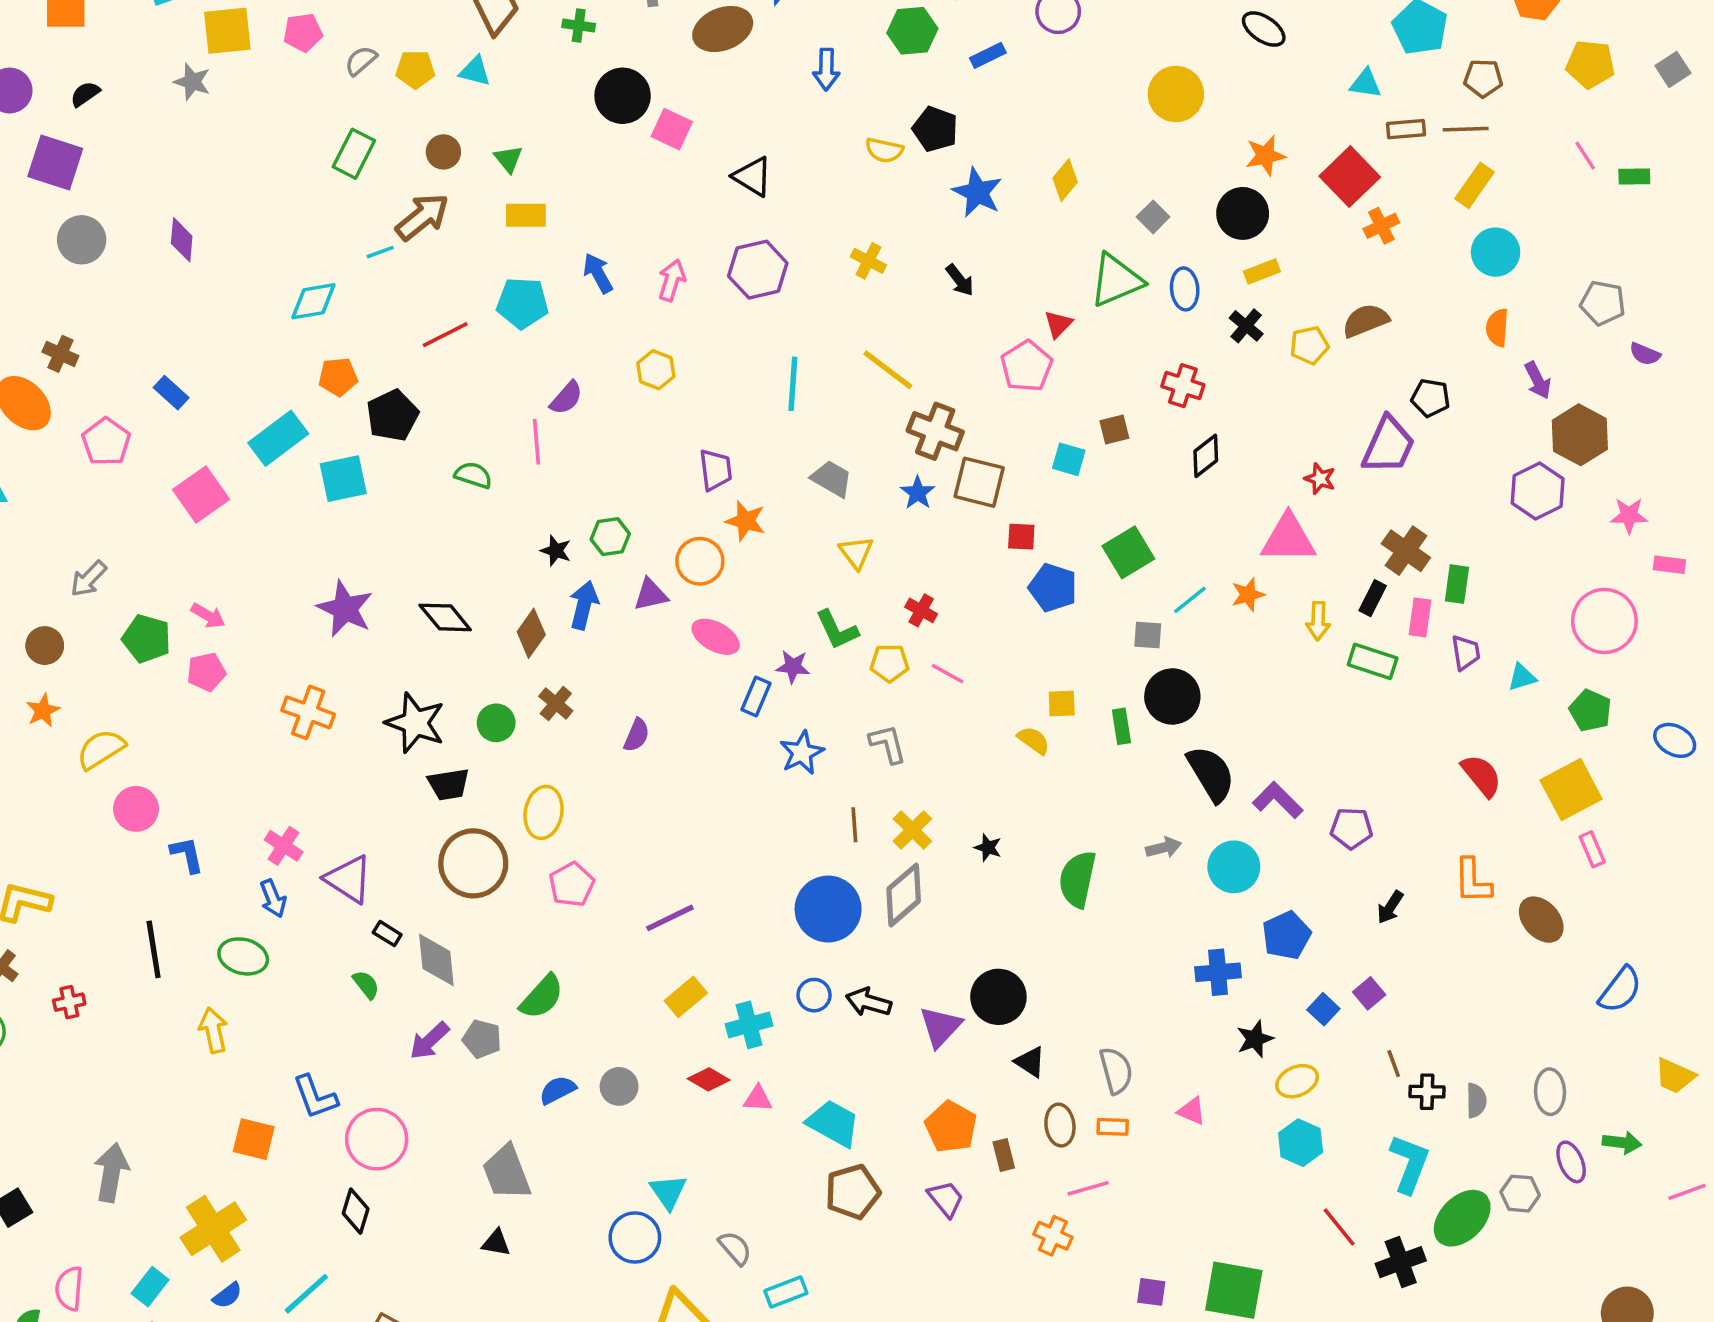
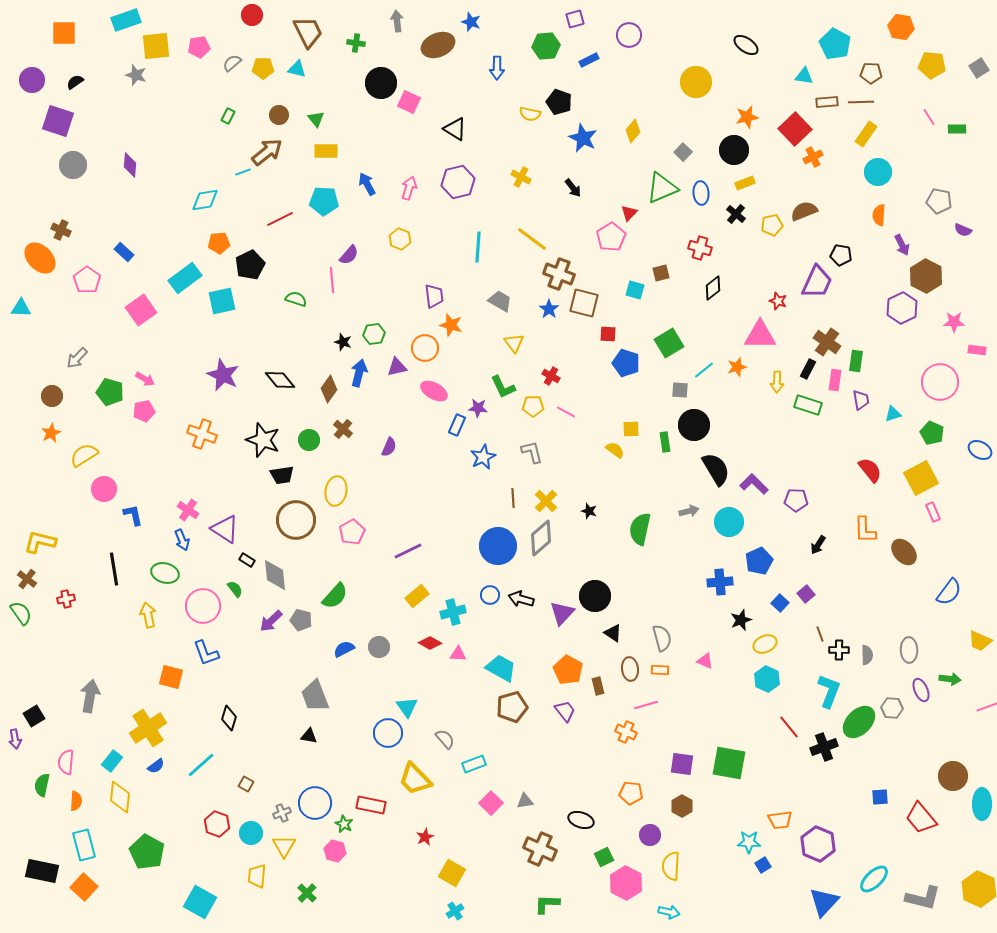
green rectangle: (354, 154) -> (228, 116), size x0.6
pink circle: (377, 1139) -> (203, 606), moved
purple square: (1151, 1292) -> (682, 764), size x1.4

